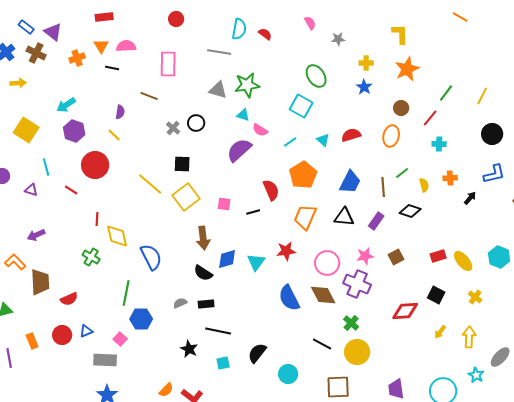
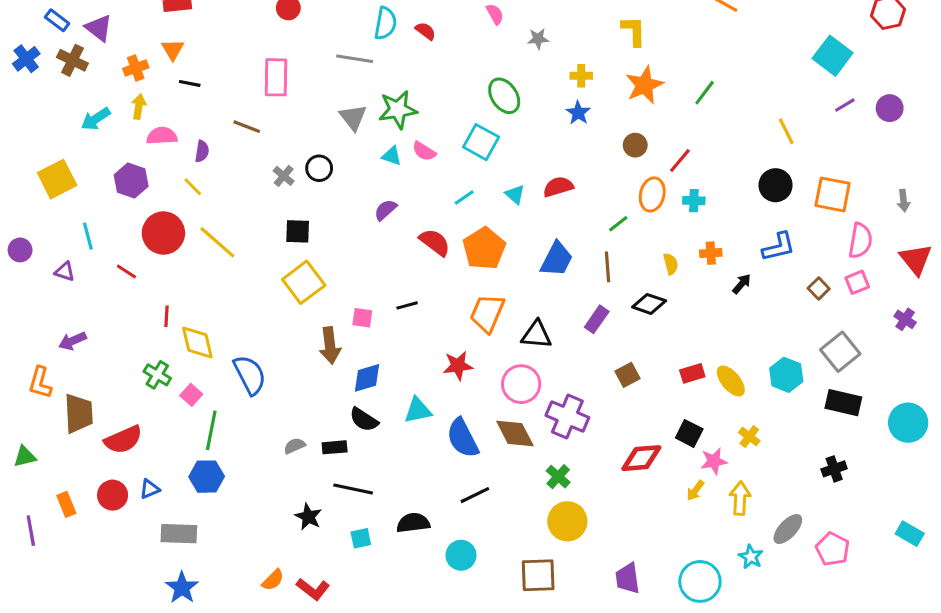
pink semicircle: (126, 46) -> (162, 136), moved
yellow arrow: (18, 83) -> (139, 107), moved, turned -77
gray triangle: (218, 90) -> (353, 117), turned 36
green line: (446, 93) -> (705, 93), moved
yellow line: (482, 96) -> (786, 131), moved, turned -54
cyan arrow: (66, 105) -> (96, 119), moved
yellow square: (26, 130) -> (57, 179), turned 30
pink semicircle: (260, 130) -> (424, 151), moved
orange ellipse: (391, 136) -> (652, 194), moved
purple semicircle: (239, 150) -> (385, 210), size x0.6
green line: (402, 173) -> (618, 224), moved
yellow line: (150, 184) -> (217, 242), moved
red semicircle: (271, 190) -> (435, 242), moved, turned -30
pink square: (224, 204) -> (362, 318), moved
black triangle: (344, 217) -> (537, 335), moved
pink star: (365, 256) -> (714, 461), moved
orange L-shape: (15, 262) -> (40, 383), turned -120
cyan triangle: (256, 262) -> (418, 410), moved, turned 42
black semicircle: (203, 273) -> (364, 420), moved
red semicircle: (69, 299) -> (123, 440), size x1.4
blue hexagon: (141, 319) -> (207, 477), moved
pink square: (120, 339) -> (191, 395), moved
black line: (322, 344) -> (475, 495), moved, turned -54
black semicircle: (257, 353) -> (413, 523), turned 45

